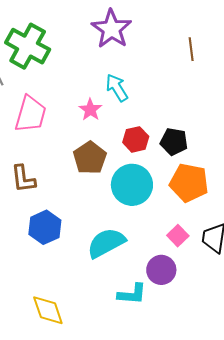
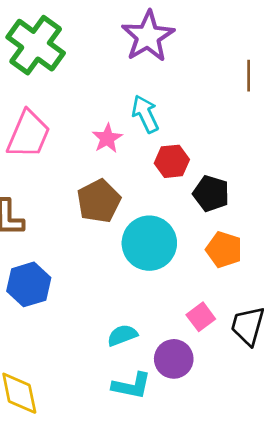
red hexagon: (136, 139) -> (172, 161), moved
orange pentagon: (189, 183) -> (224, 250), size x0.7
cyan semicircle: (106, 243) -> (122, 335), moved, size x0.6

